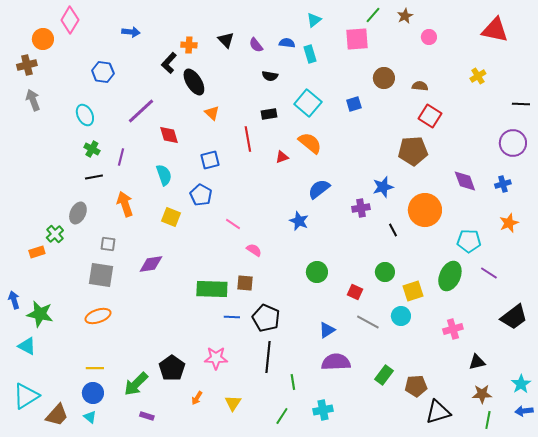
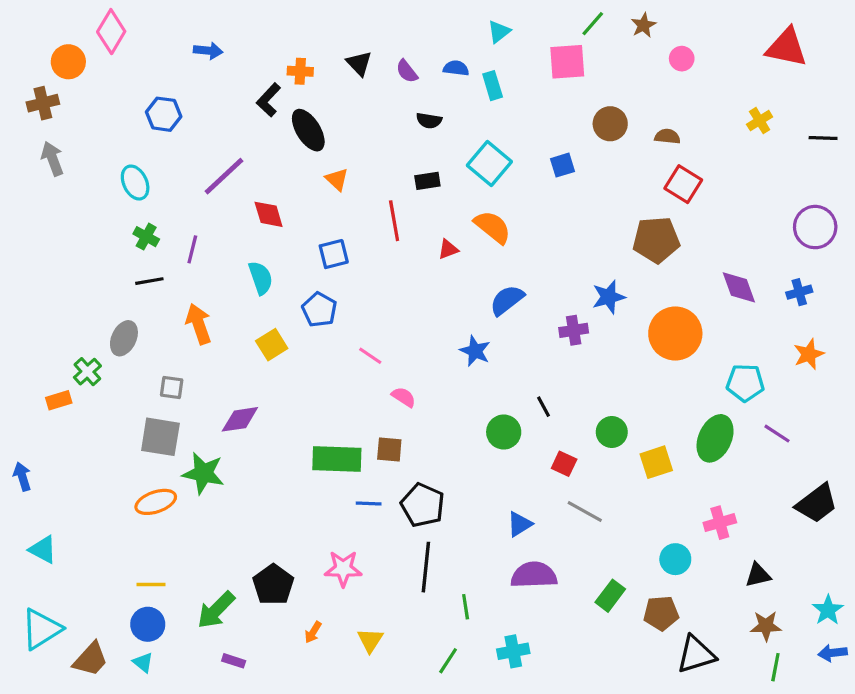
black line: (521, 104) -> (823, 138), moved
yellow square: (171, 217) -> (272, 345), turned 36
black line: (393, 230) -> (543, 407), moved
green star: (40, 314) -> (203, 473), moved
cyan circle: (401, 316) -> (675, 559), moved

